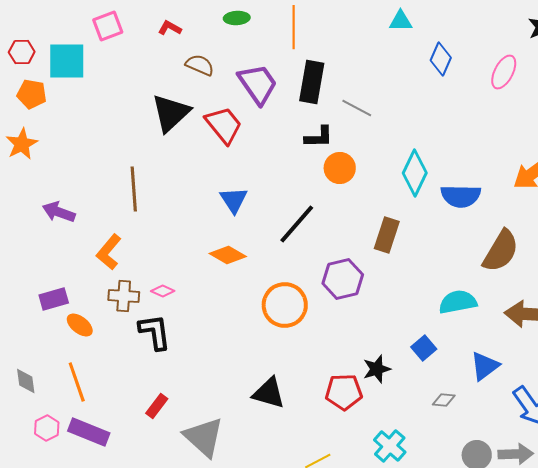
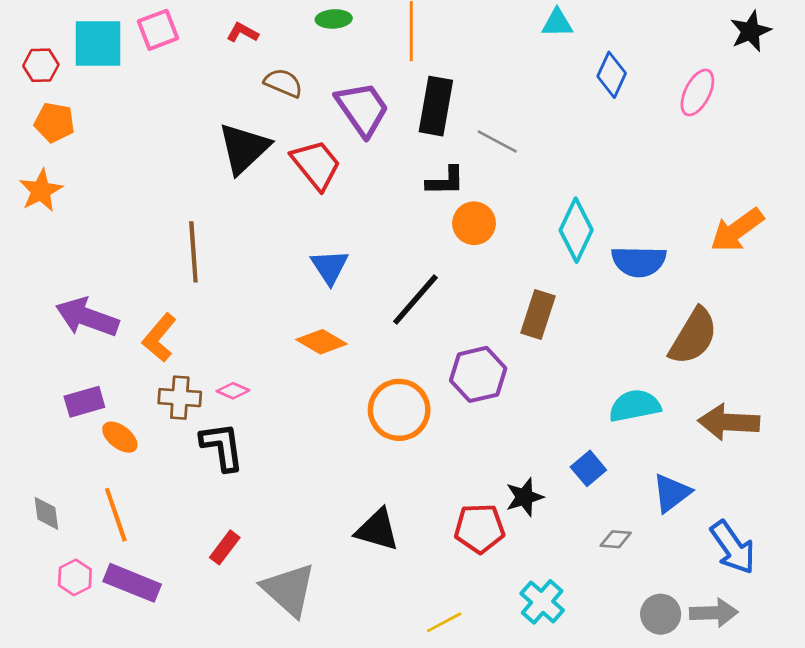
cyan square: (67, 61) -> (98, 43), moved
purple arrow: (59, 212) -> (87, 317), moved, size x1.4

